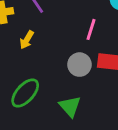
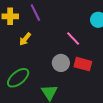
pink line: (91, 29) -> (73, 39), turned -70

